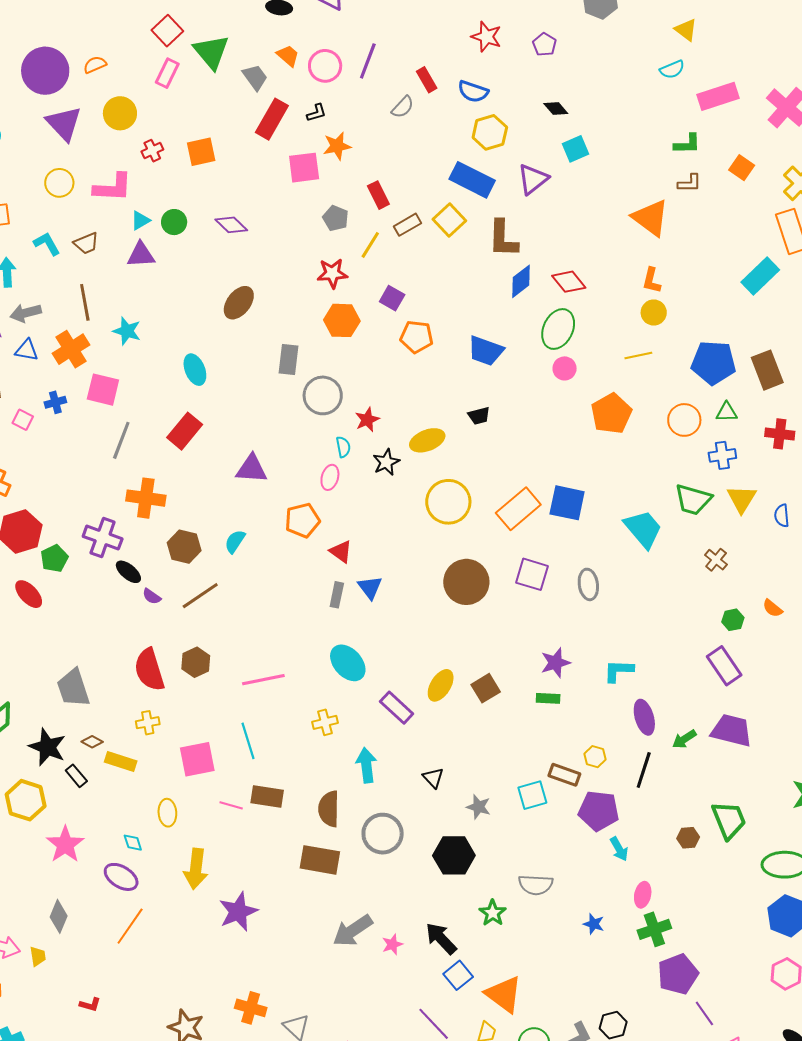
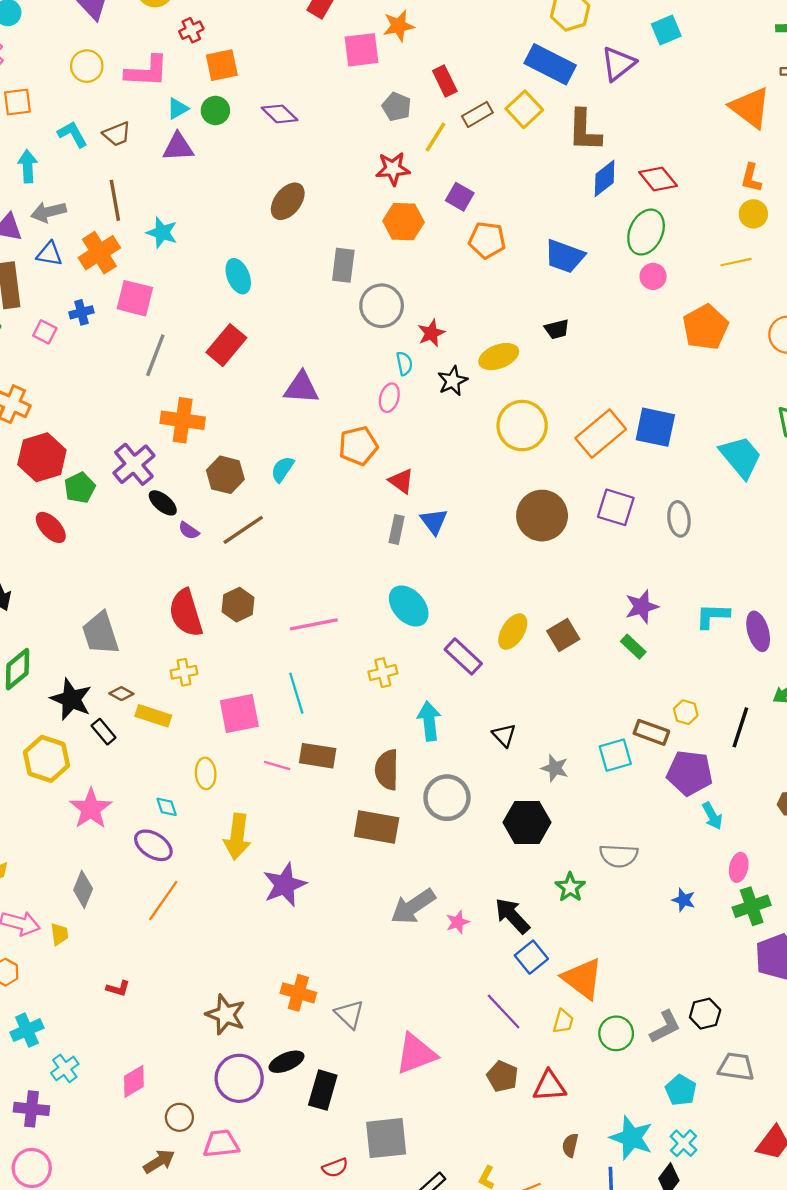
orange square: (201, 152) -> (222, 65), moved
purple cross: (103, 538) -> (134, 464), turned 30
green rectangle: (548, 698) -> (633, 647), turned 40
purple ellipse: (644, 717) -> (758, 631), moved

